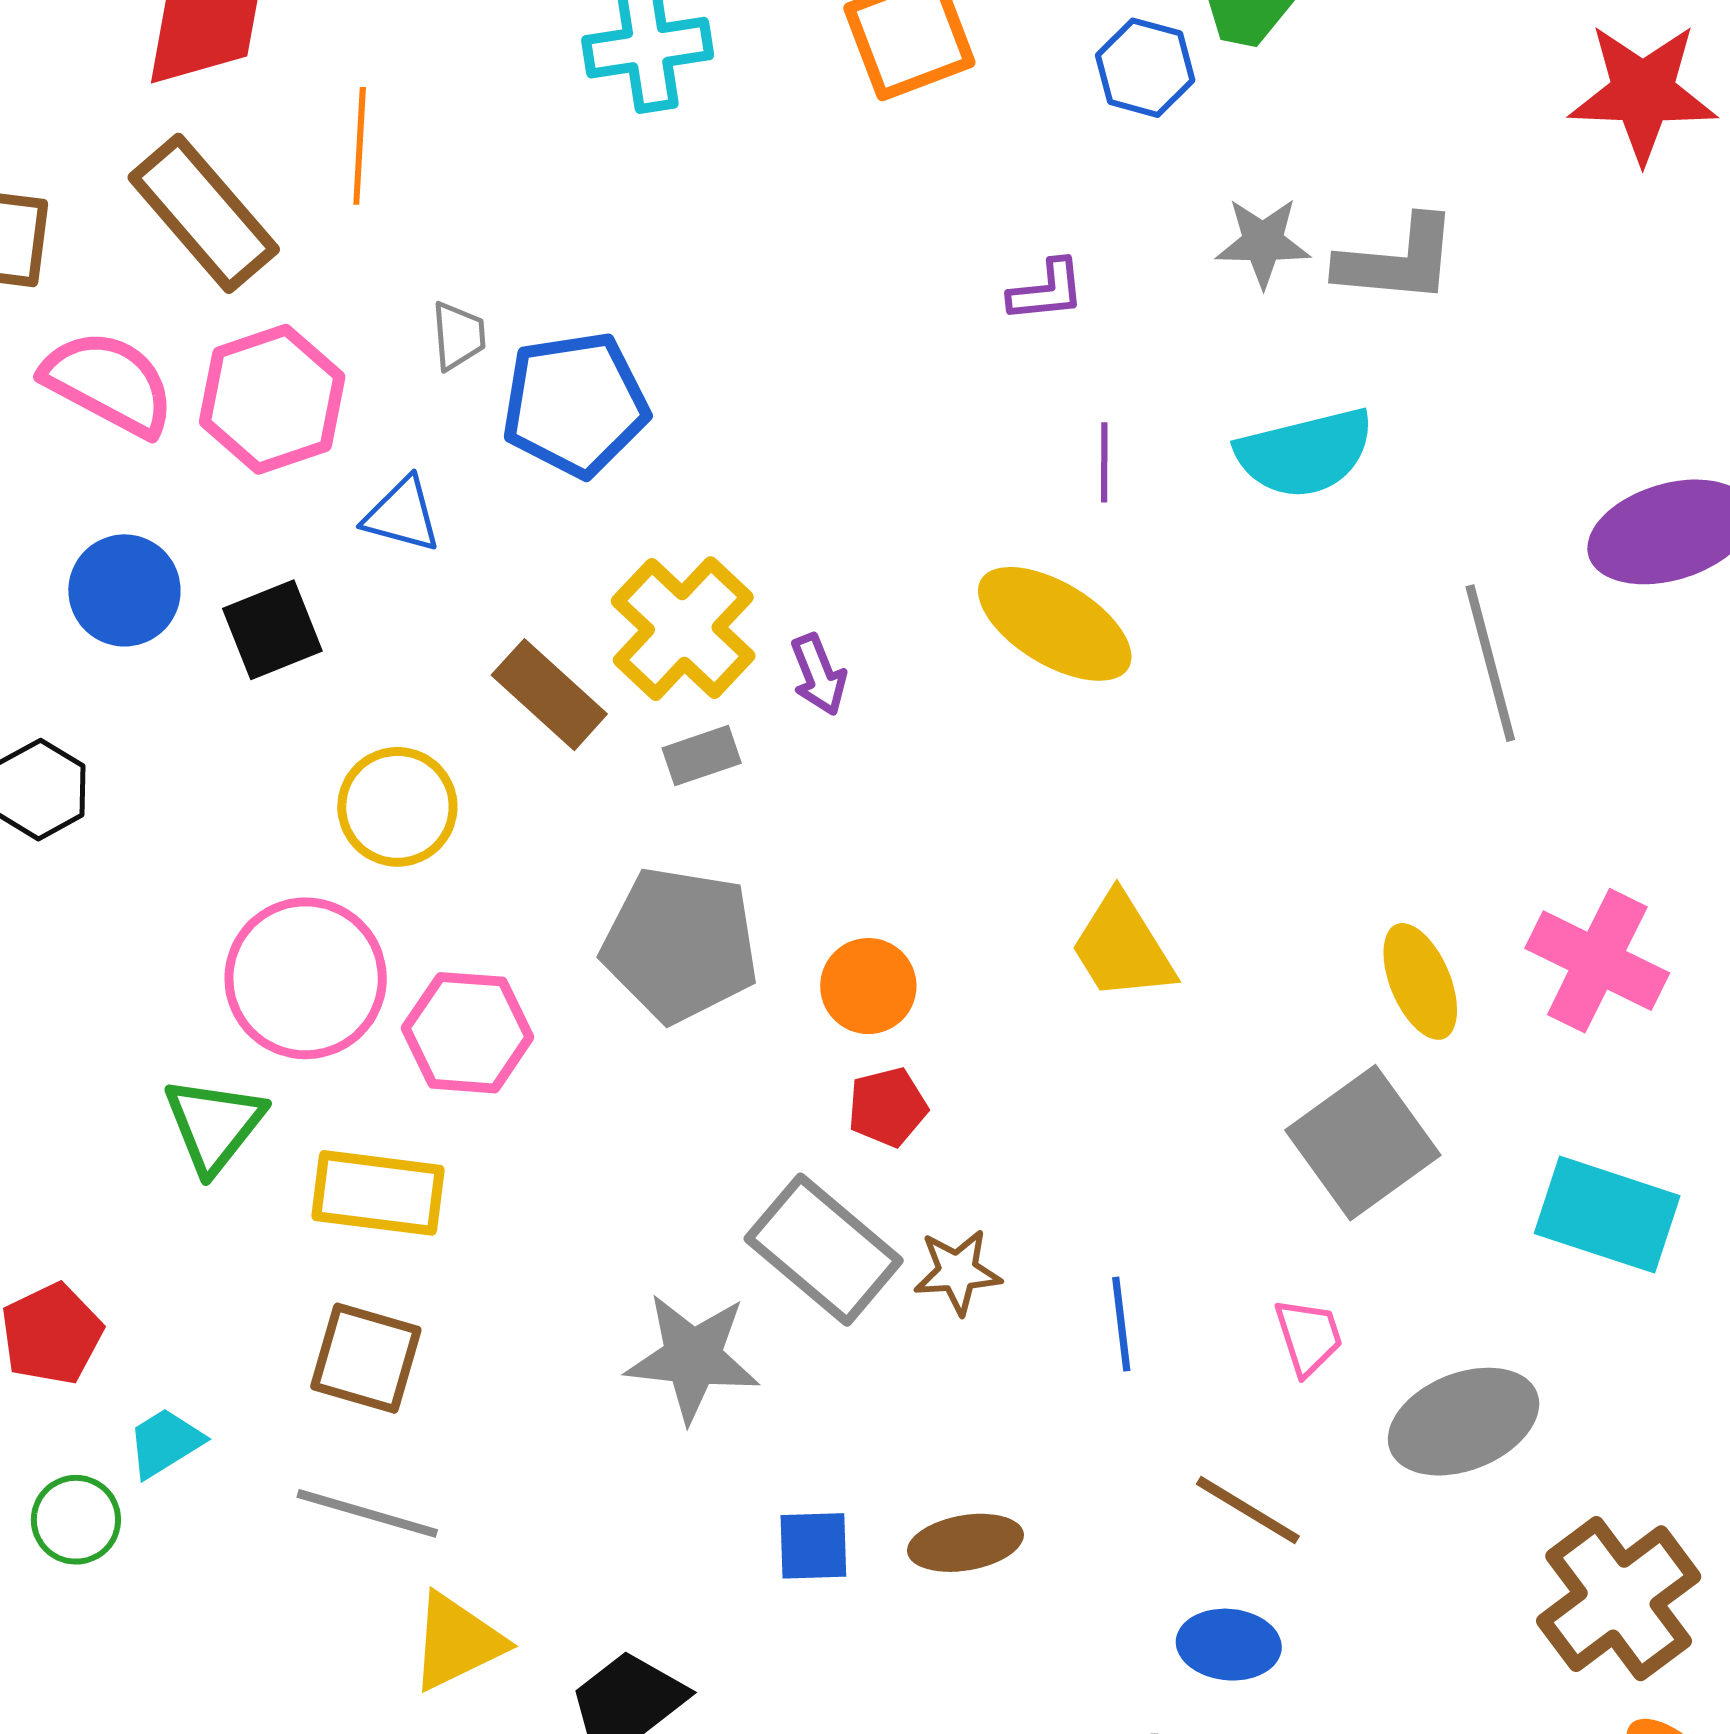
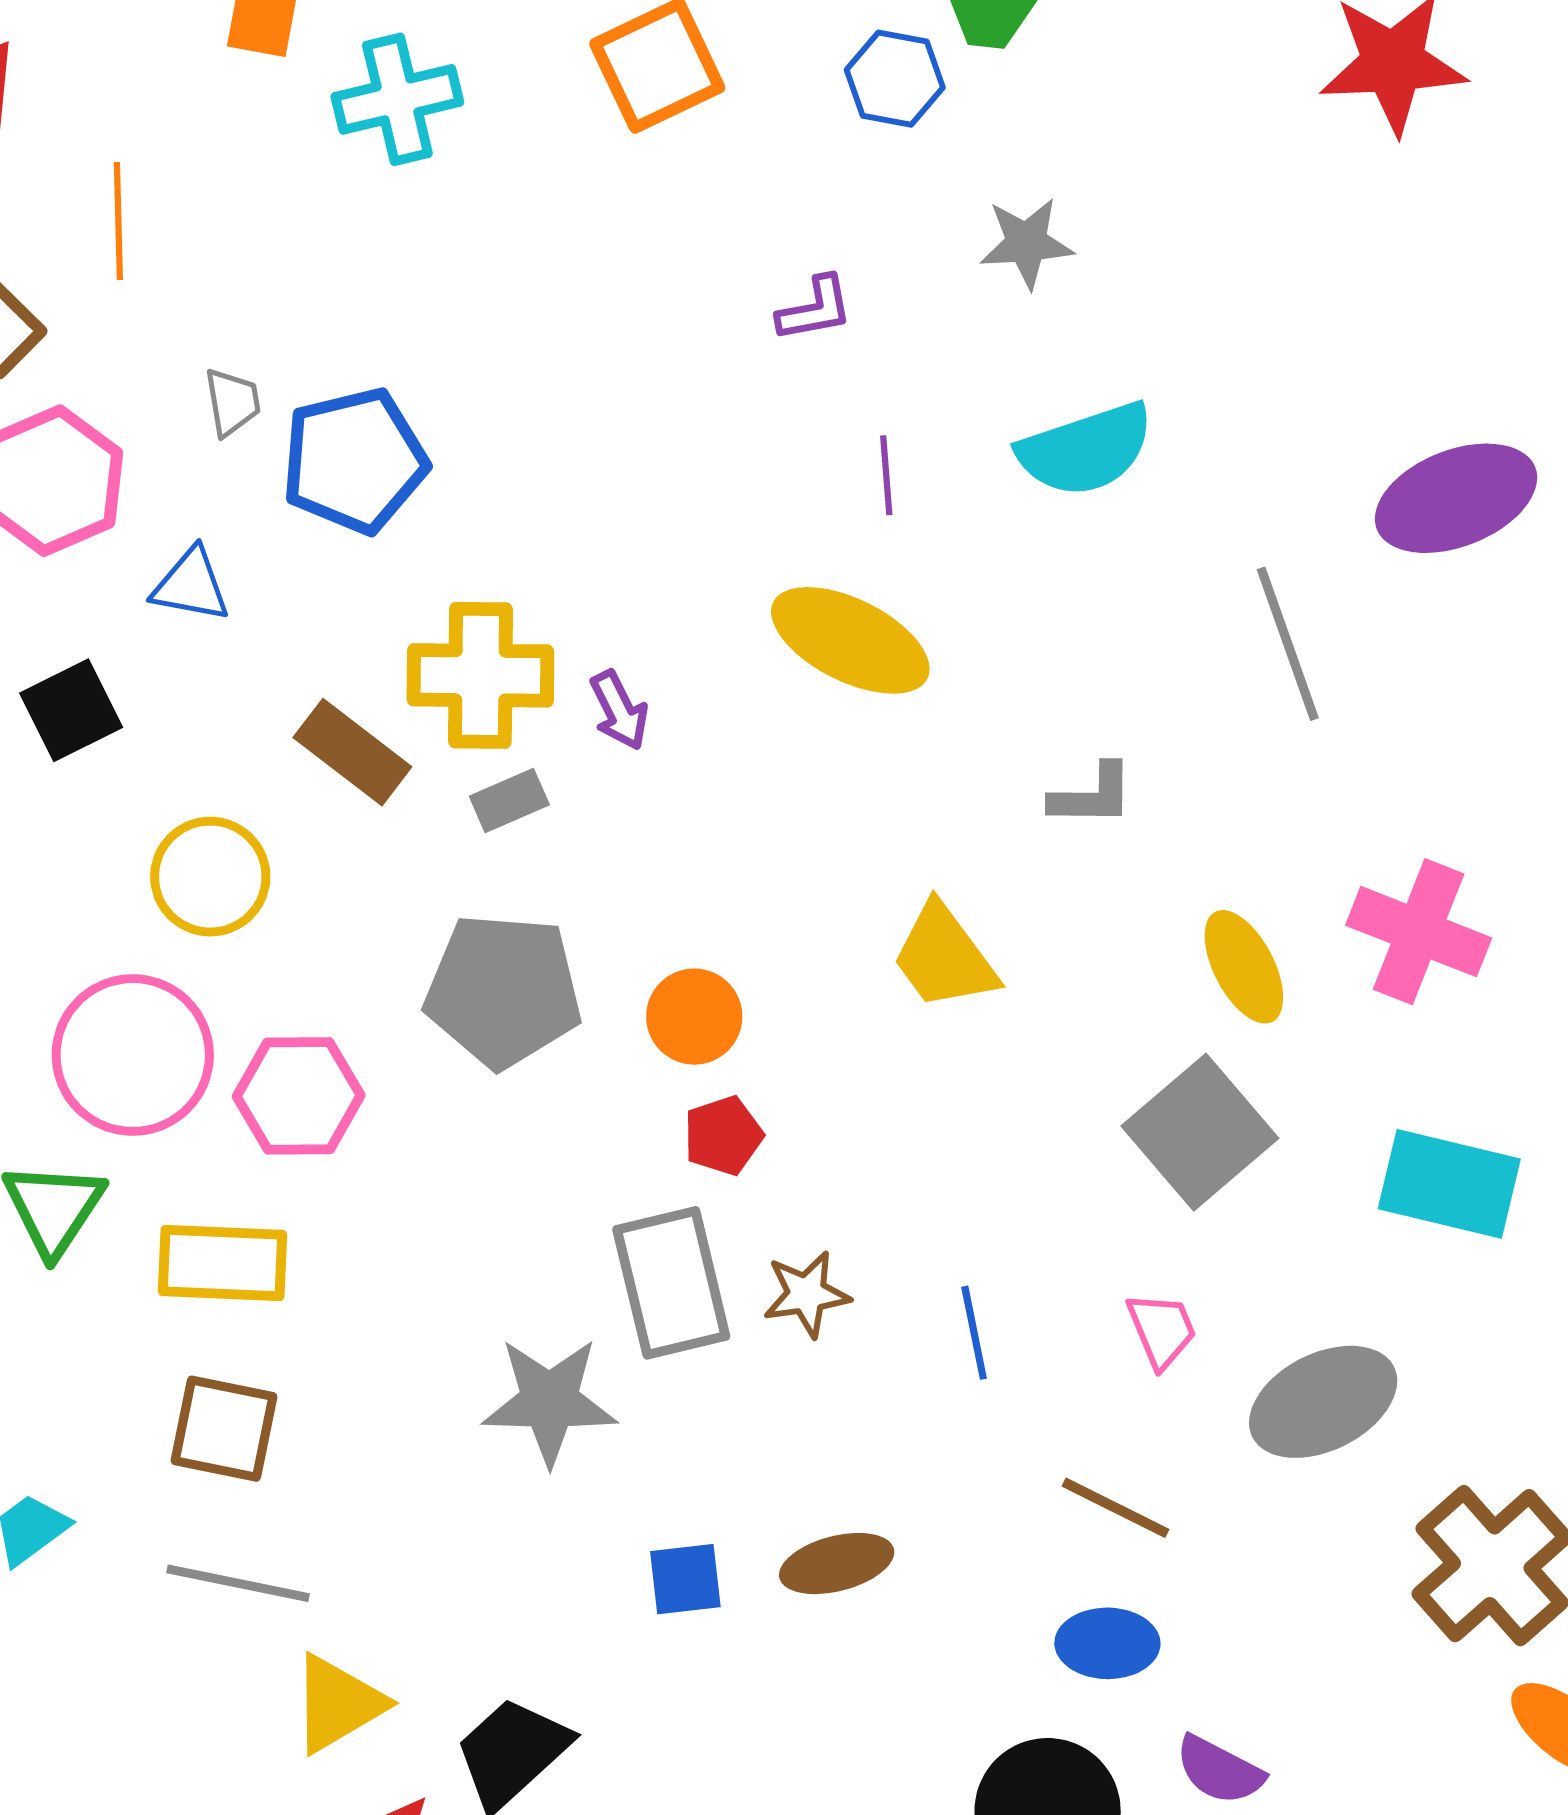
gray L-shape: (1397, 260) -> (1092, 795), moved, size x0.7
yellow cross: (683, 629) -> (480, 675), turned -38
gray rectangle: (824, 1250) -> (671, 1283), turned 41

